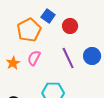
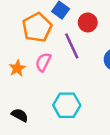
purple line: (68, 58) -> (72, 46), moved

